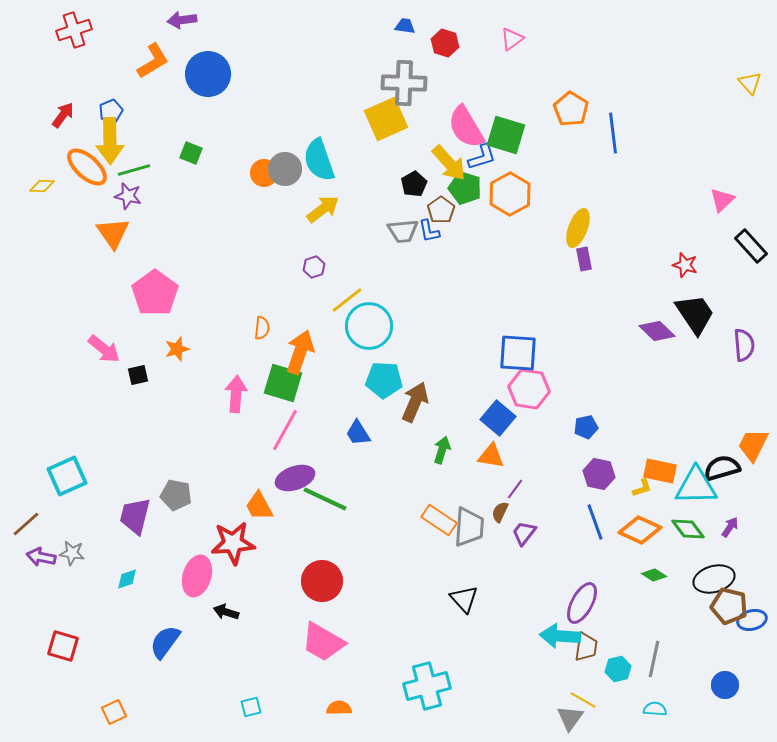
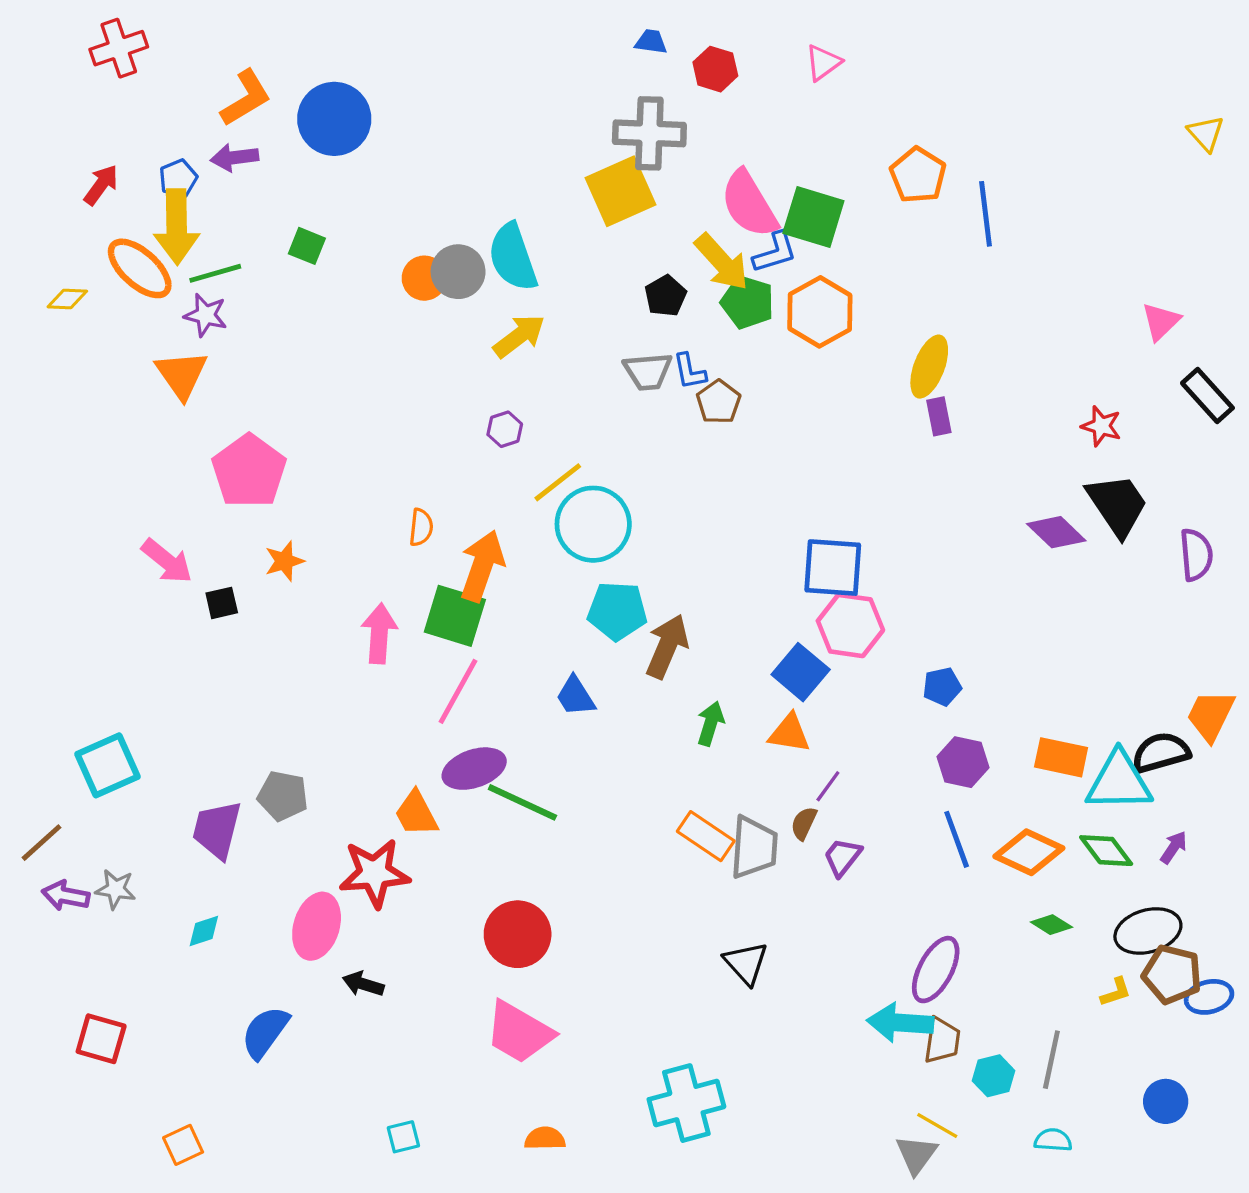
purple arrow: (182, 20) -> (235, 157), moved
brown pentagon: (441, 210) -> (719, 402), moved
yellow L-shape: (642, 488) -> (1116, 992), moved

